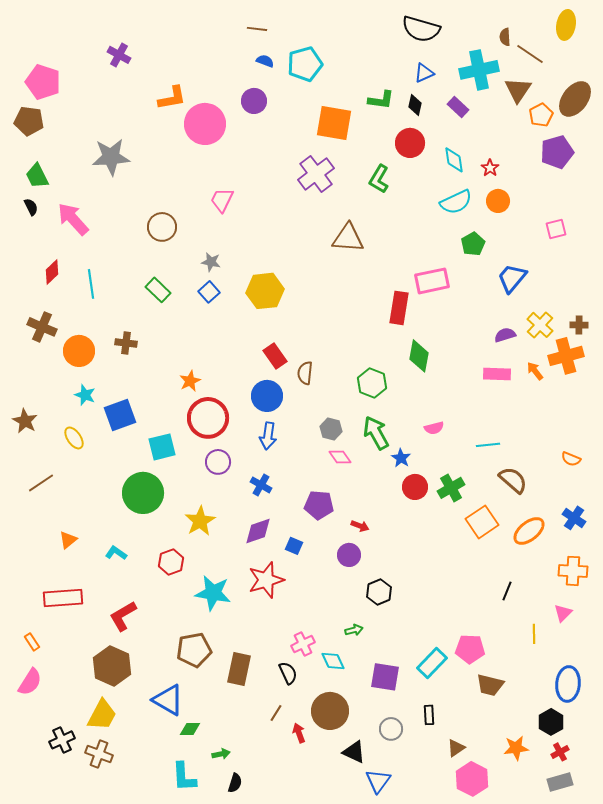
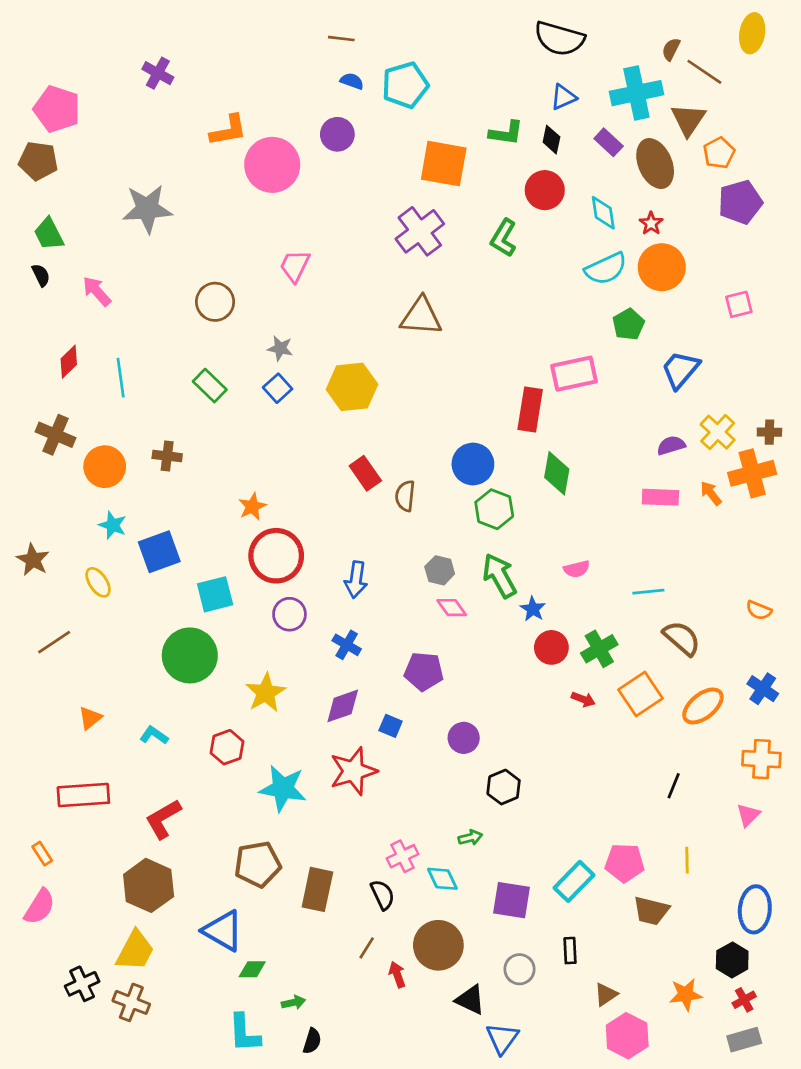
brown semicircle: (505, 37) -> (671, 49), turned 30
brown ellipse: (575, 99) -> (655, 164), moved, turned -60
orange circle: (498, 201) -> (662, 267), size x1.5
pink arrow: (73, 219) -> (97, 291), size x0.7
brown triangle: (348, 238) -> (421, 316), moved
blue circle: (267, 396) -> (473, 464), moved
red arrow: (360, 526) -> (583, 699), moved
yellow line: (534, 634) -> (687, 860), moved

